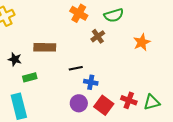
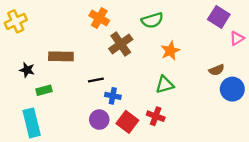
green semicircle: (114, 15) -> (152, 20), moved
brown cross: (98, 36) -> (121, 44), size x1.5
green triangle: (152, 102) -> (165, 85), moved

